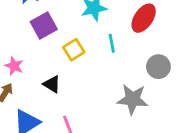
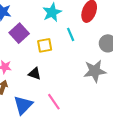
yellow square: (74, 50) -> (45, 45), turned 35

